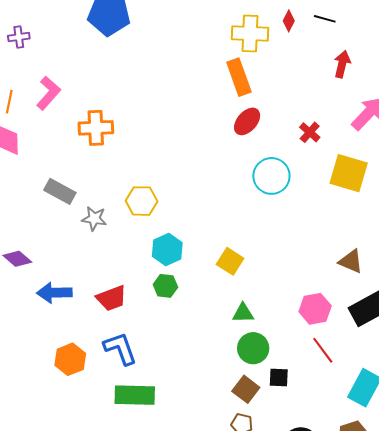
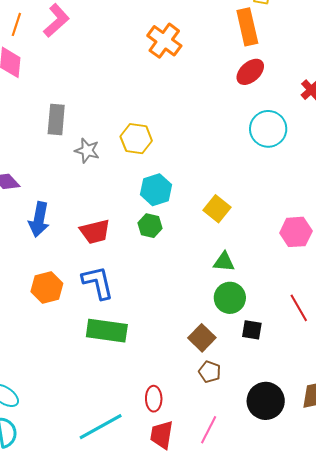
orange cross: (96, 128) -> (164, 41), moved, turned 32
gray rectangle: (60, 191) -> (56, 120), turned 60
blue arrow: (54, 293) -> (39, 219), turned -84
pink hexagon: (315, 309) -> (296, 232), moved
brown square: (246, 389) -> (202, 338), moved

